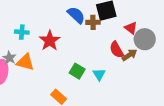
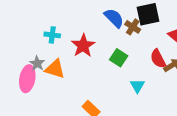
brown cross: (93, 22) -> (133, 27), turned 32
green square: (77, 71) -> (119, 58), moved

